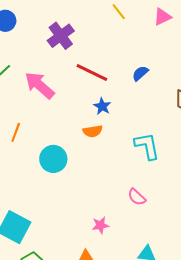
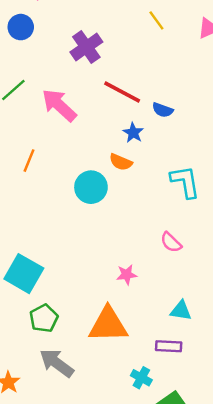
blue semicircle: (140, 73) -> (163, 110), moved, turned -120
orange semicircle: (93, 131) -> (121, 162), turned 30
cyan circle: (53, 159) -> (91, 187), moved

